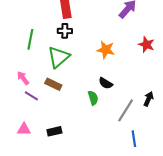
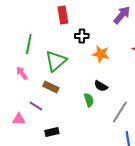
black cross: (65, 31) -> (82, 36), moved
pink arrow: (23, 78) -> (22, 73), moved
purple line: (31, 96) -> (36, 106), moved
pink triangle: (24, 129) -> (19, 119), moved

